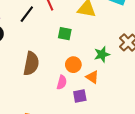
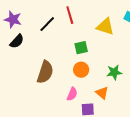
green square: (65, 34) -> (81, 48), turned -32
orange circle: (73, 65) -> (81, 70), moved

